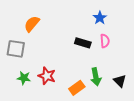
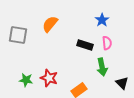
orange semicircle: (32, 24) -> (50, 24), moved
gray square: (16, 49) -> (18, 35), moved
green arrow: (96, 77) -> (102, 67), moved

